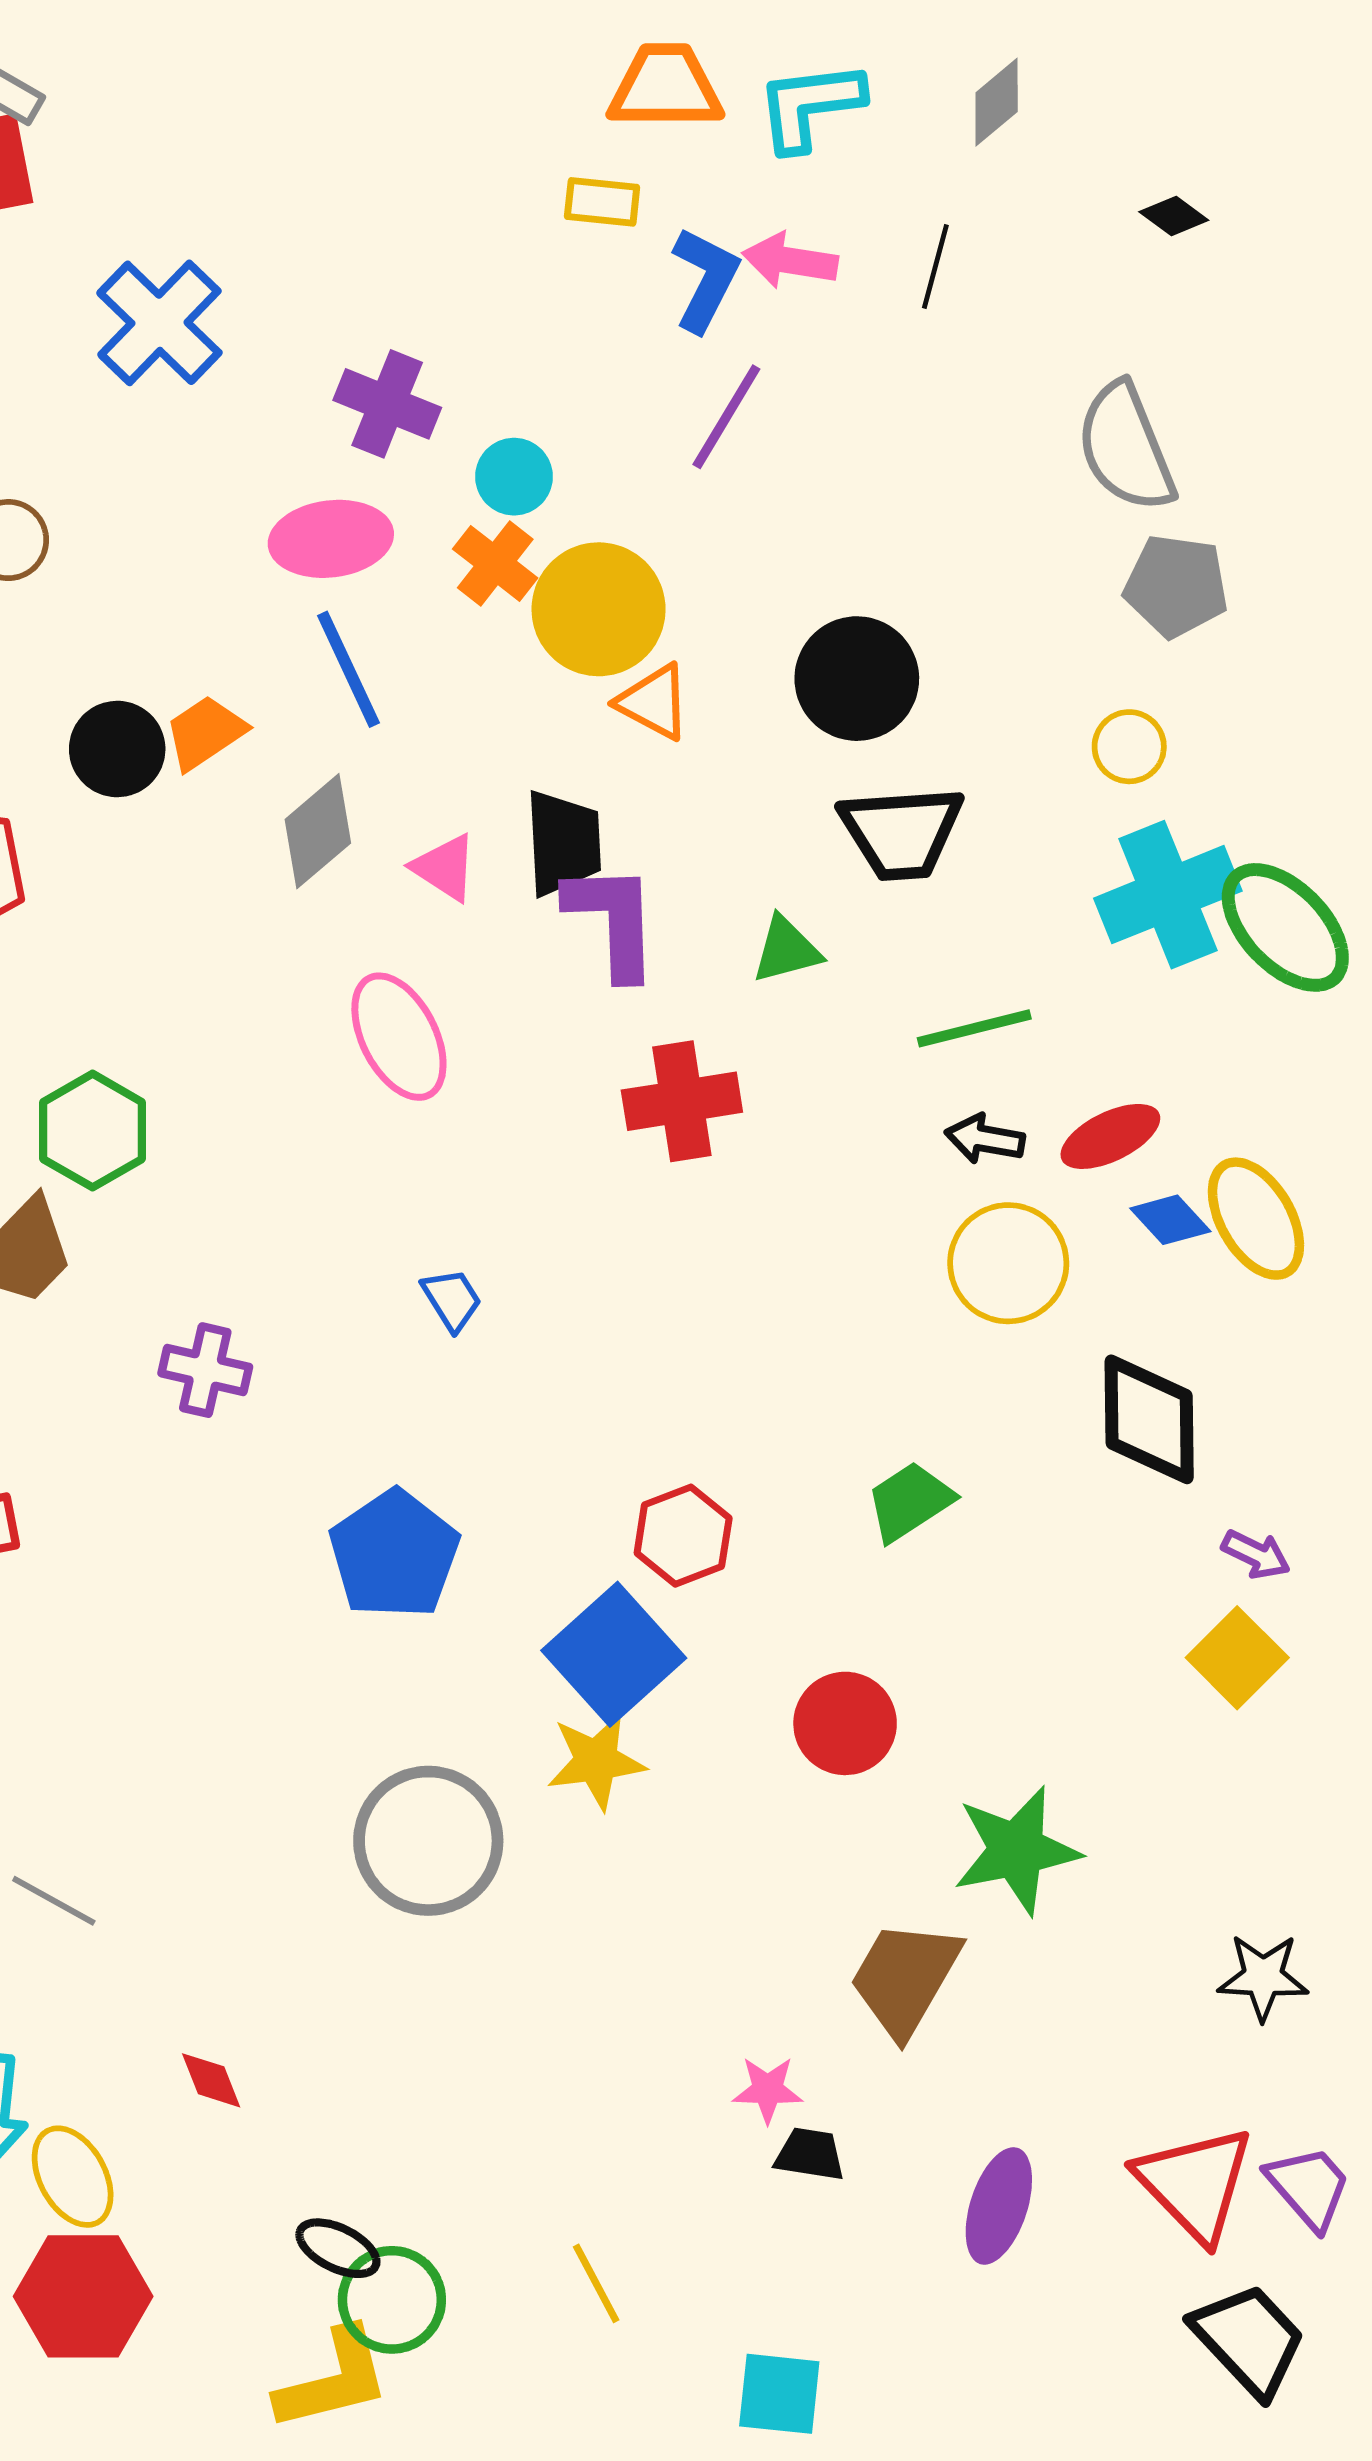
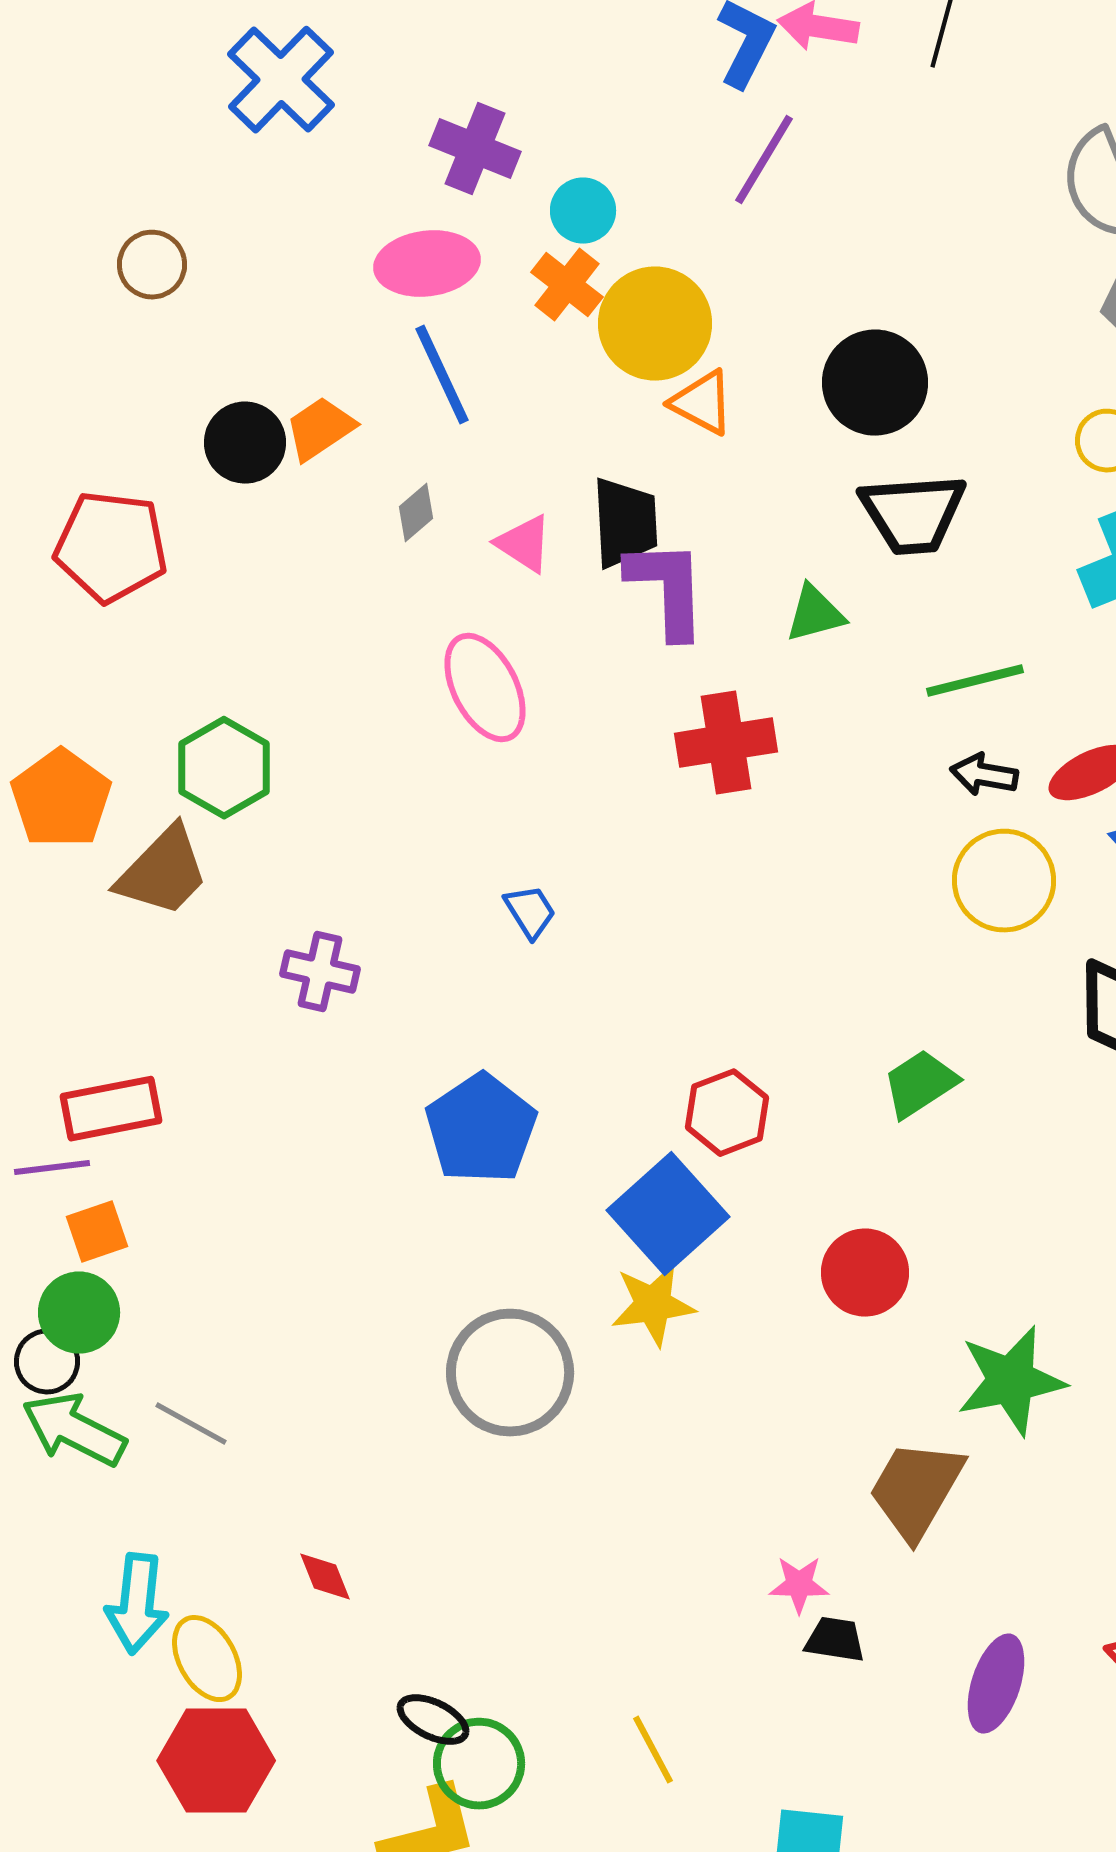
gray diamond: (318, 831) -> (416, 513), size x0.6

